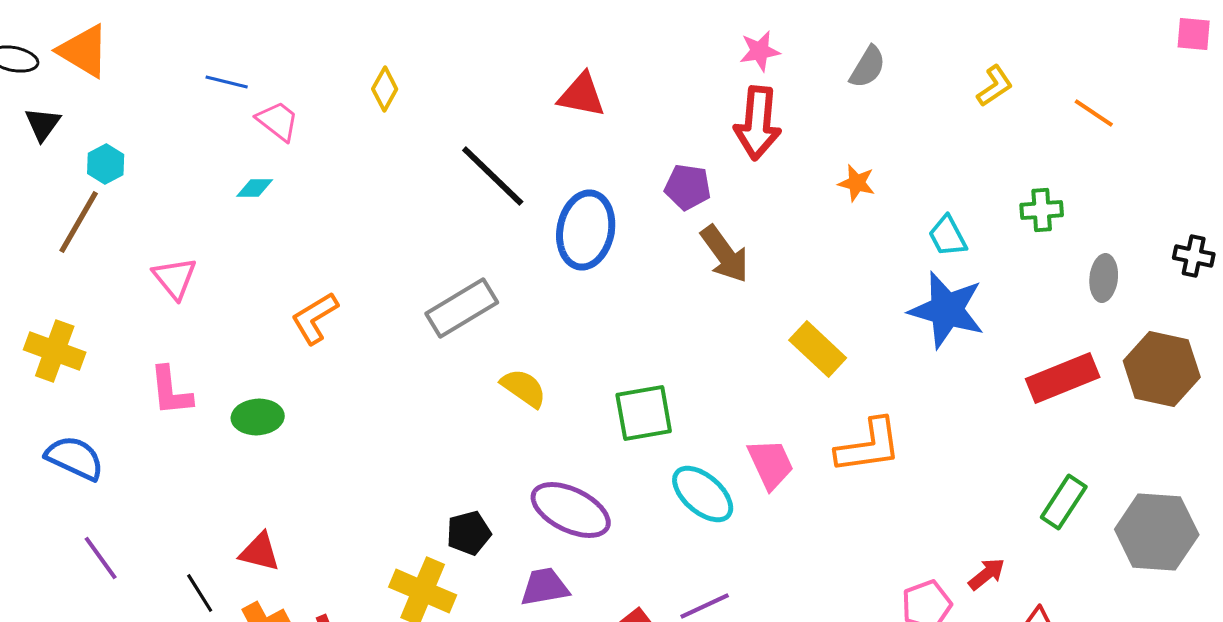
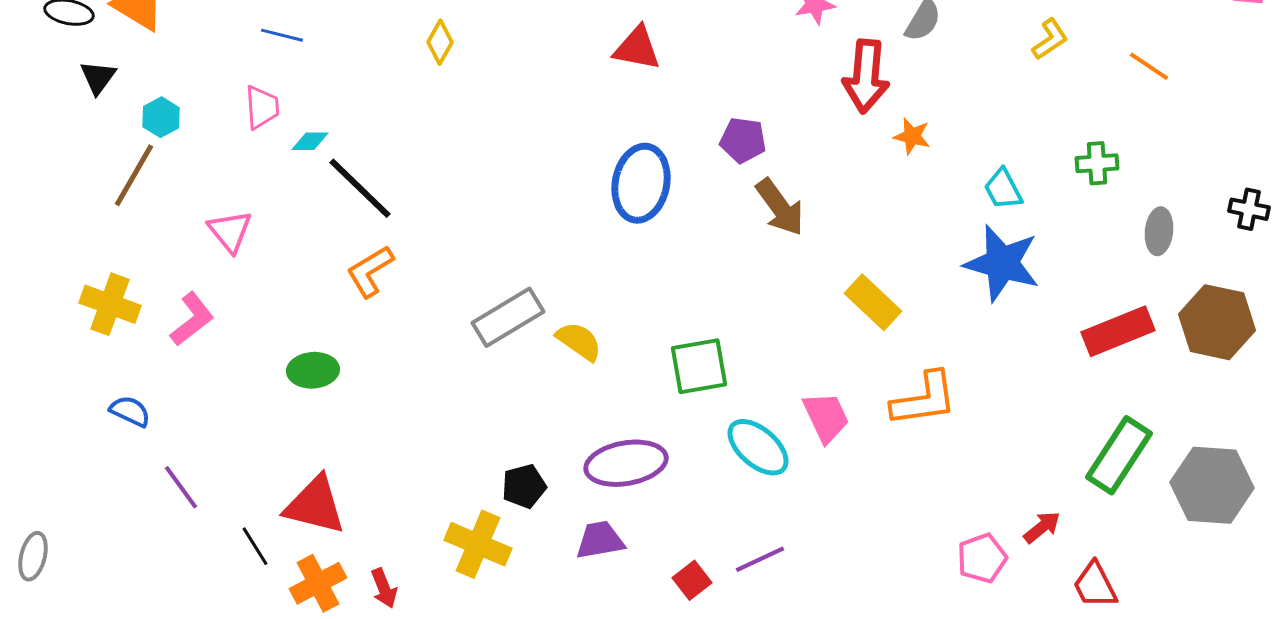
pink trapezoid: (278, 121) -> (262, 107), moved, turned 48
red arrow: (758, 123) -> (866, 76), moved
black line: (493, 176) -> (360, 188), moved
gray rectangle: (462, 308) -> (508, 317), moved
pink L-shape: (171, 391) -> (192, 319), moved, turned -122
blue semicircle: (75, 458) -> (130, 411), size x0.7
green rectangle: (1064, 502) -> (1119, 455), size x1.4
purple ellipse: (571, 510) -> (626, 463), turned -36
red triangle: (260, 552) -> (315, 505), size x1.5
purple line: (101, 558) -> (181, 487), moved

